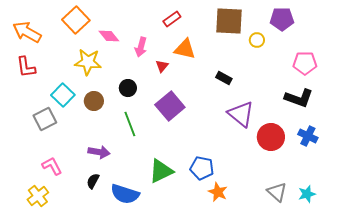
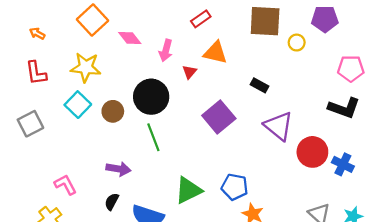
orange arrow: (27, 32) -> (37, 34), size x0.5
yellow star: (88, 62) -> (86, 67), moved
black circle: (128, 88) -> (151, 97), size x1.8
purple square: (170, 106) -> (219, 117), moved
gray square: (45, 119) -> (30, 124), moved
blue cross: (308, 136) -> (343, 164), moved

